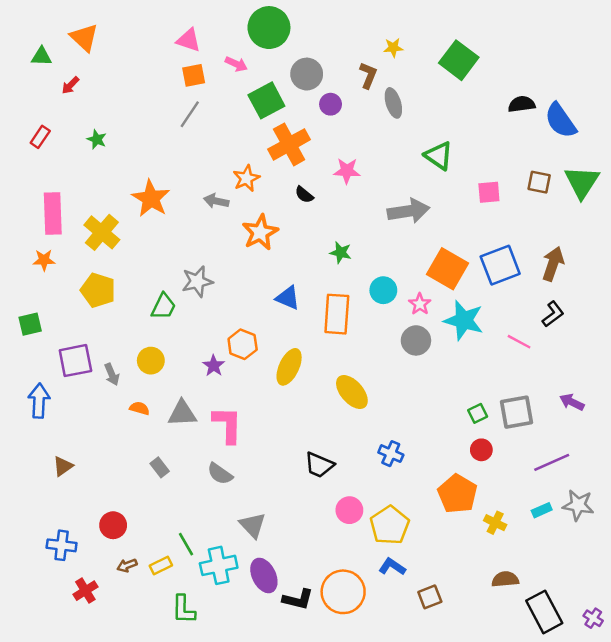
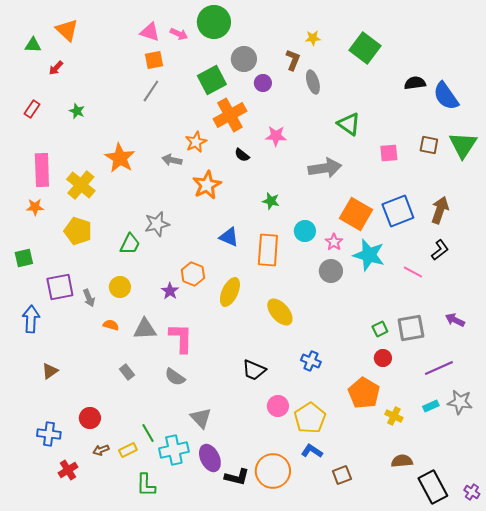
pink arrow: (236, 64) -> (179, 34), moved

